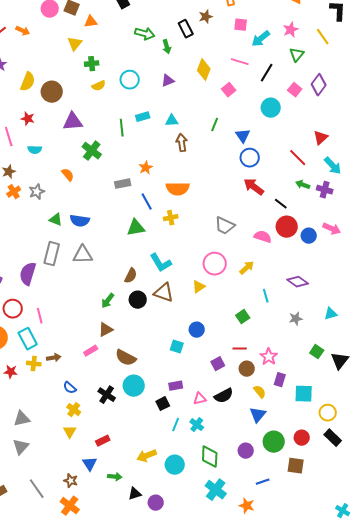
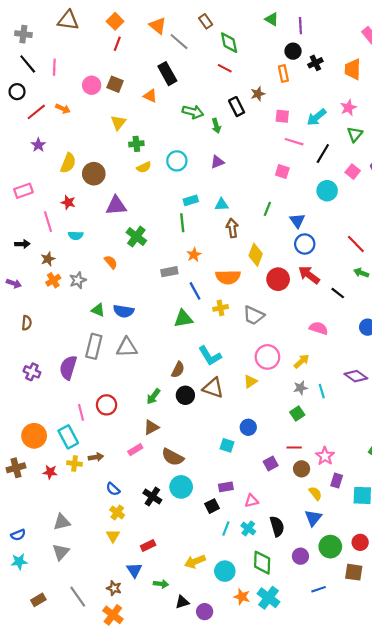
orange triangle: (91, 22) -> (150, 96), moved, turned 32
pink square: (241, 25) -> (282, 116), moved
yellow diamond: (204, 70) -> (256, 255), moved
pink square: (229, 90) -> (282, 172), turned -32
green line: (122, 128) -> (182, 223), moved
gray trapezoid: (225, 226) -> (254, 315), moved
red circle: (287, 227) -> (278, 279), moved
red circle: (13, 309) -> (107, 405), moved
gray star: (296, 319) -> (300, 388), moved
black semicircle: (224, 396) -> (277, 526), moved, turned -78
orange star: (247, 506) -> (242, 597), moved

